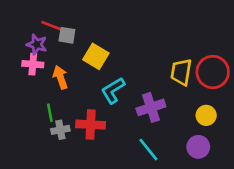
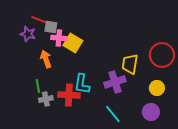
pink cross: (33, 64) -> (59, 38), moved
yellow trapezoid: (181, 72) -> (130, 64), moved
cyan L-shape: (113, 90) -> (82, 84), moved, turned -50

